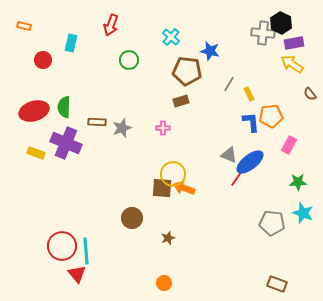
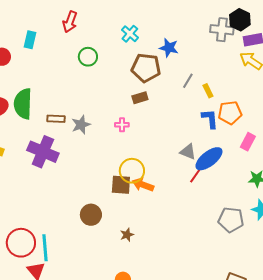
green semicircle: (64, 107) -> (23, 104), size x1.4
purple cross: (66, 143) -> (43, 152), moved

